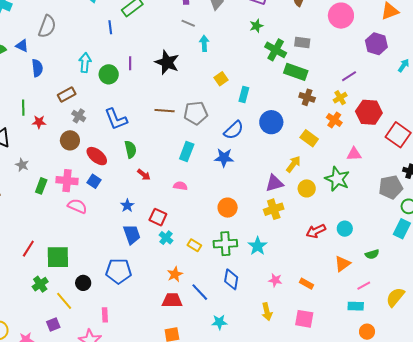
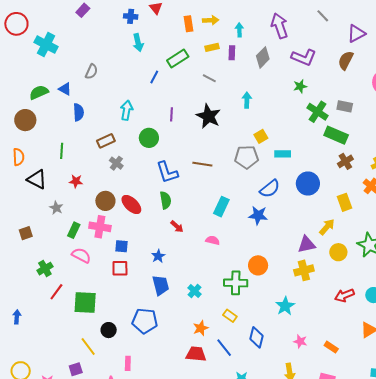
gray line: (188, 23) -> (209, 78), moved
gray semicircle: (47, 26) -> (91, 72), size x0.7
blue line: (110, 27) -> (154, 77), turned 32
green circle: (109, 74) -> (149, 138), moved
cyan rectangle: (244, 95) -> (283, 154), turned 70
brown cross: (307, 97) -> (345, 161), turned 35
gray pentagon: (196, 113) -> (247, 157), moved
blue L-shape: (116, 119) -> (167, 172), moved
red star: (39, 122) -> (76, 181), moved
yellow rectangle: (309, 138) -> (344, 202), turned 30
brown circle: (70, 140) -> (105, 201), moved
blue square: (94, 181) -> (121, 246), moved, turned -32
pink semicircle: (77, 206) -> (81, 255), moved
red square: (158, 217) -> (120, 268), moved, turned -30
green cross: (225, 244) -> (236, 283), moved
yellow rectangle: (194, 245) -> (230, 316), moved
green cross: (40, 284) -> (45, 269), moved

